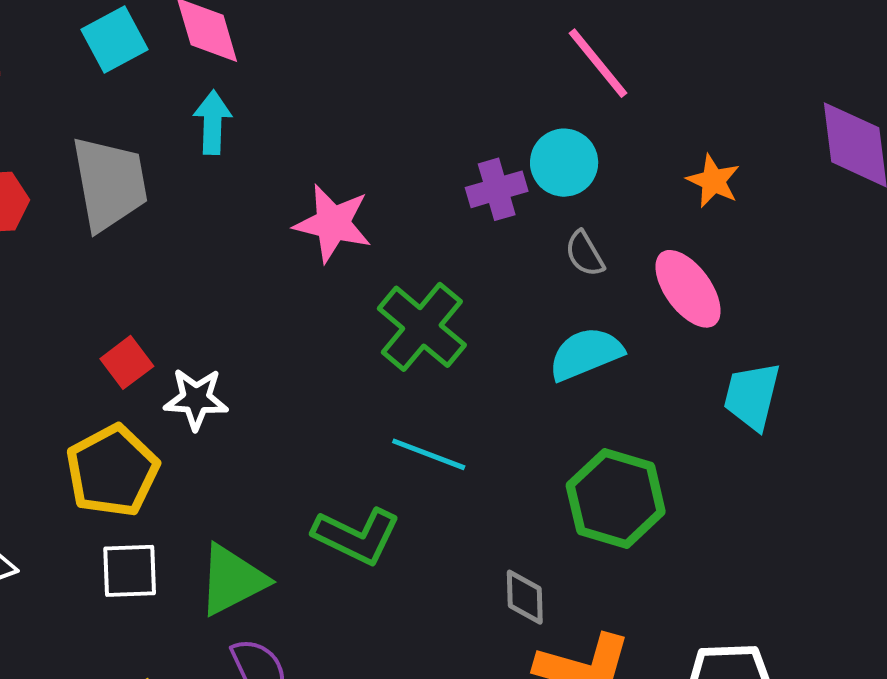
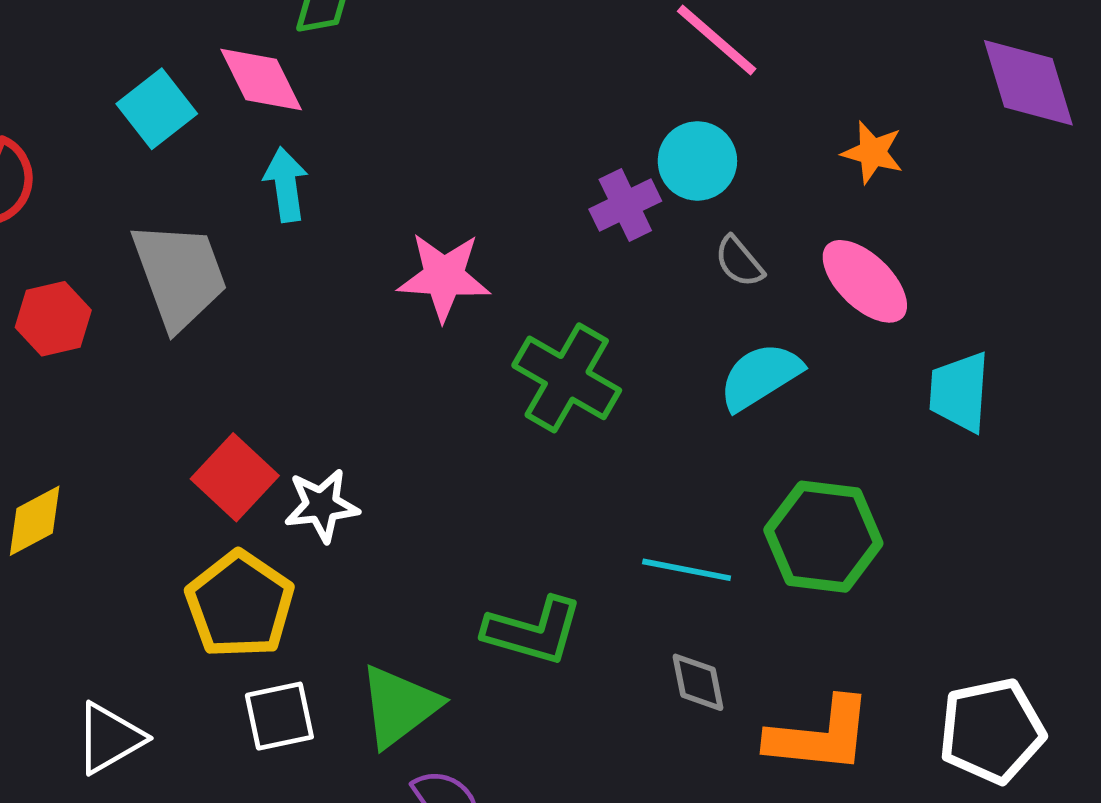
red square: (127, 362) -> (235, 477), size x1.4
cyan line: (429, 454) -> (687, 570), moved
gray diamond: (525, 597) -> (698, 682), moved

